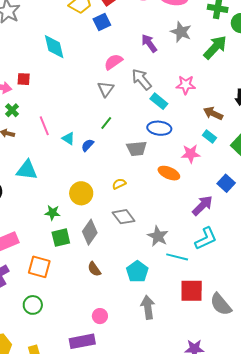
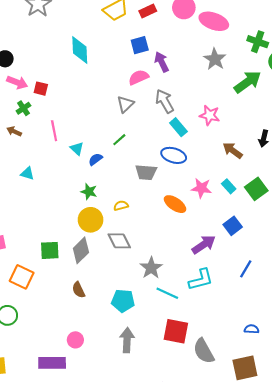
blue square: (102, 22) -> (140, 45), moved
purple arrow: (149, 43) -> (162, 62), moved
red square: (24, 79) -> (41, 89), moved
cyan rectangle: (209, 136) -> (229, 186), moved
cyan triangle: (27, 170) -> (27, 173), size x0.6
yellow circle: (81, 193) -> (91, 220), moved
green star: (52, 213) -> (89, 192), moved
cyan pentagon: (137, 272) -> (123, 301), turned 30

